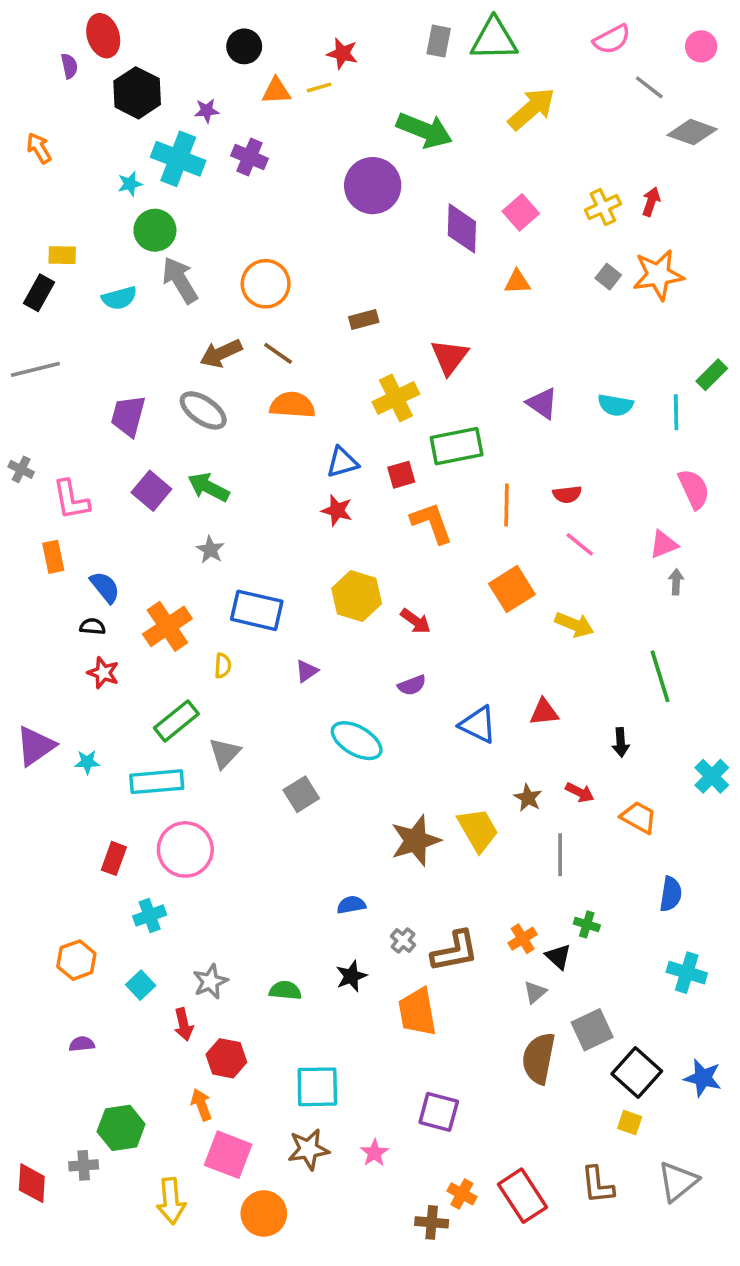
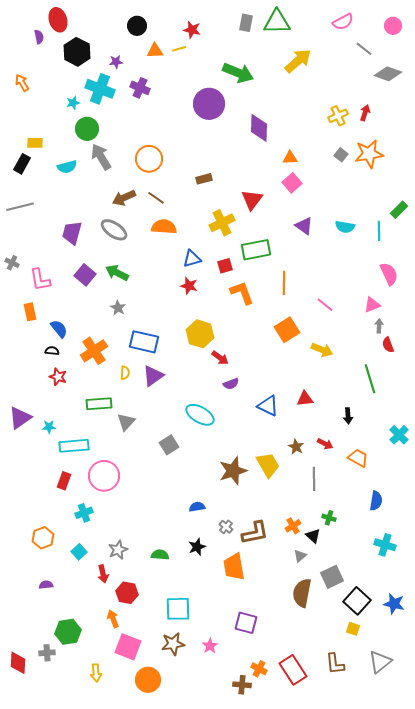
pink square: (521, 212) -> (292, 183), moved
red semicircle: (567, 494) -> (388, 345), moved, turned 77
red arrow: (416, 621) -> (220, 358), moved
purple triangle: (307, 671) -> (153, 376), moved, size x1.6
green rectangle: (176, 721) -> (99, 404), turned 35
cyan rectangle: (157, 782) -> (74, 446), moved
yellow arrow: (171, 1201) -> (96, 673), size x0.7

